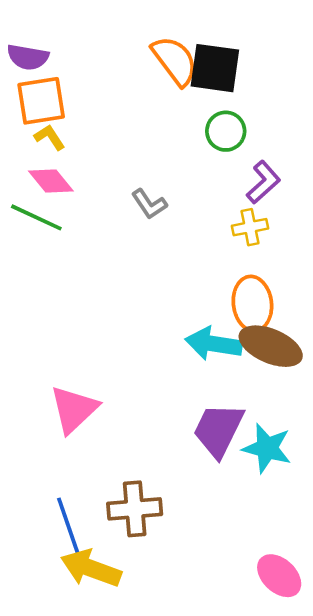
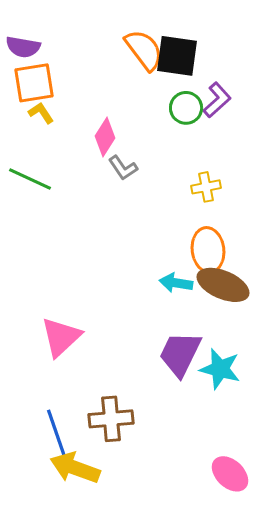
pink diamond: (51, 181) -> (105, 137), moved, turned 72
purple L-shape: (263, 182) -> (217, 100), moved
cyan arrow: (214, 344) -> (176, 283), size x0.7

